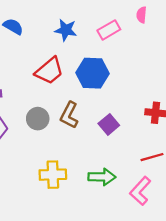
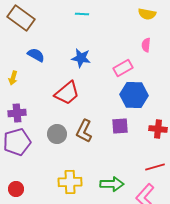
pink rectangle: (109, 30) -> (123, 68), moved
blue hexagon: (93, 73) -> (134, 95), moved
purple square: (109, 124) -> (120, 126), moved, turned 36

